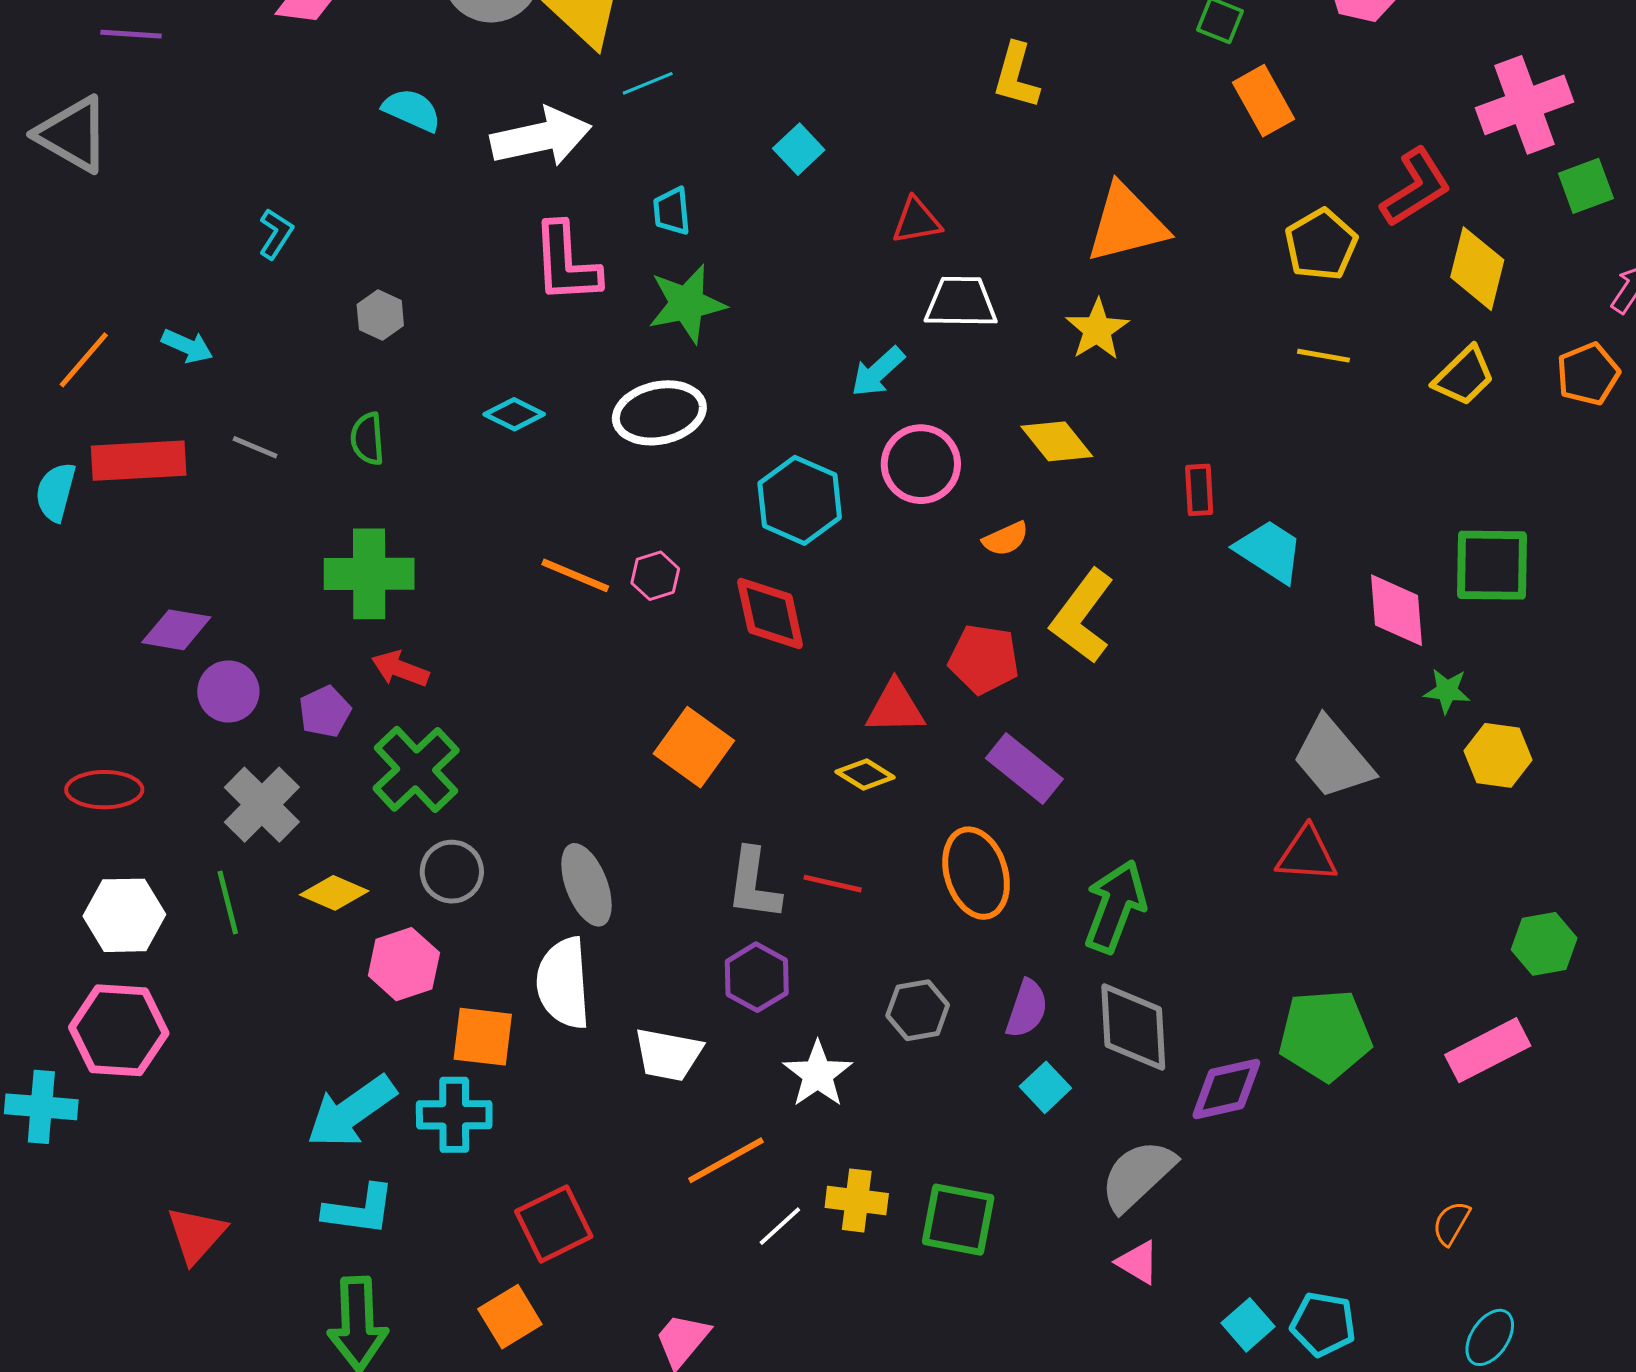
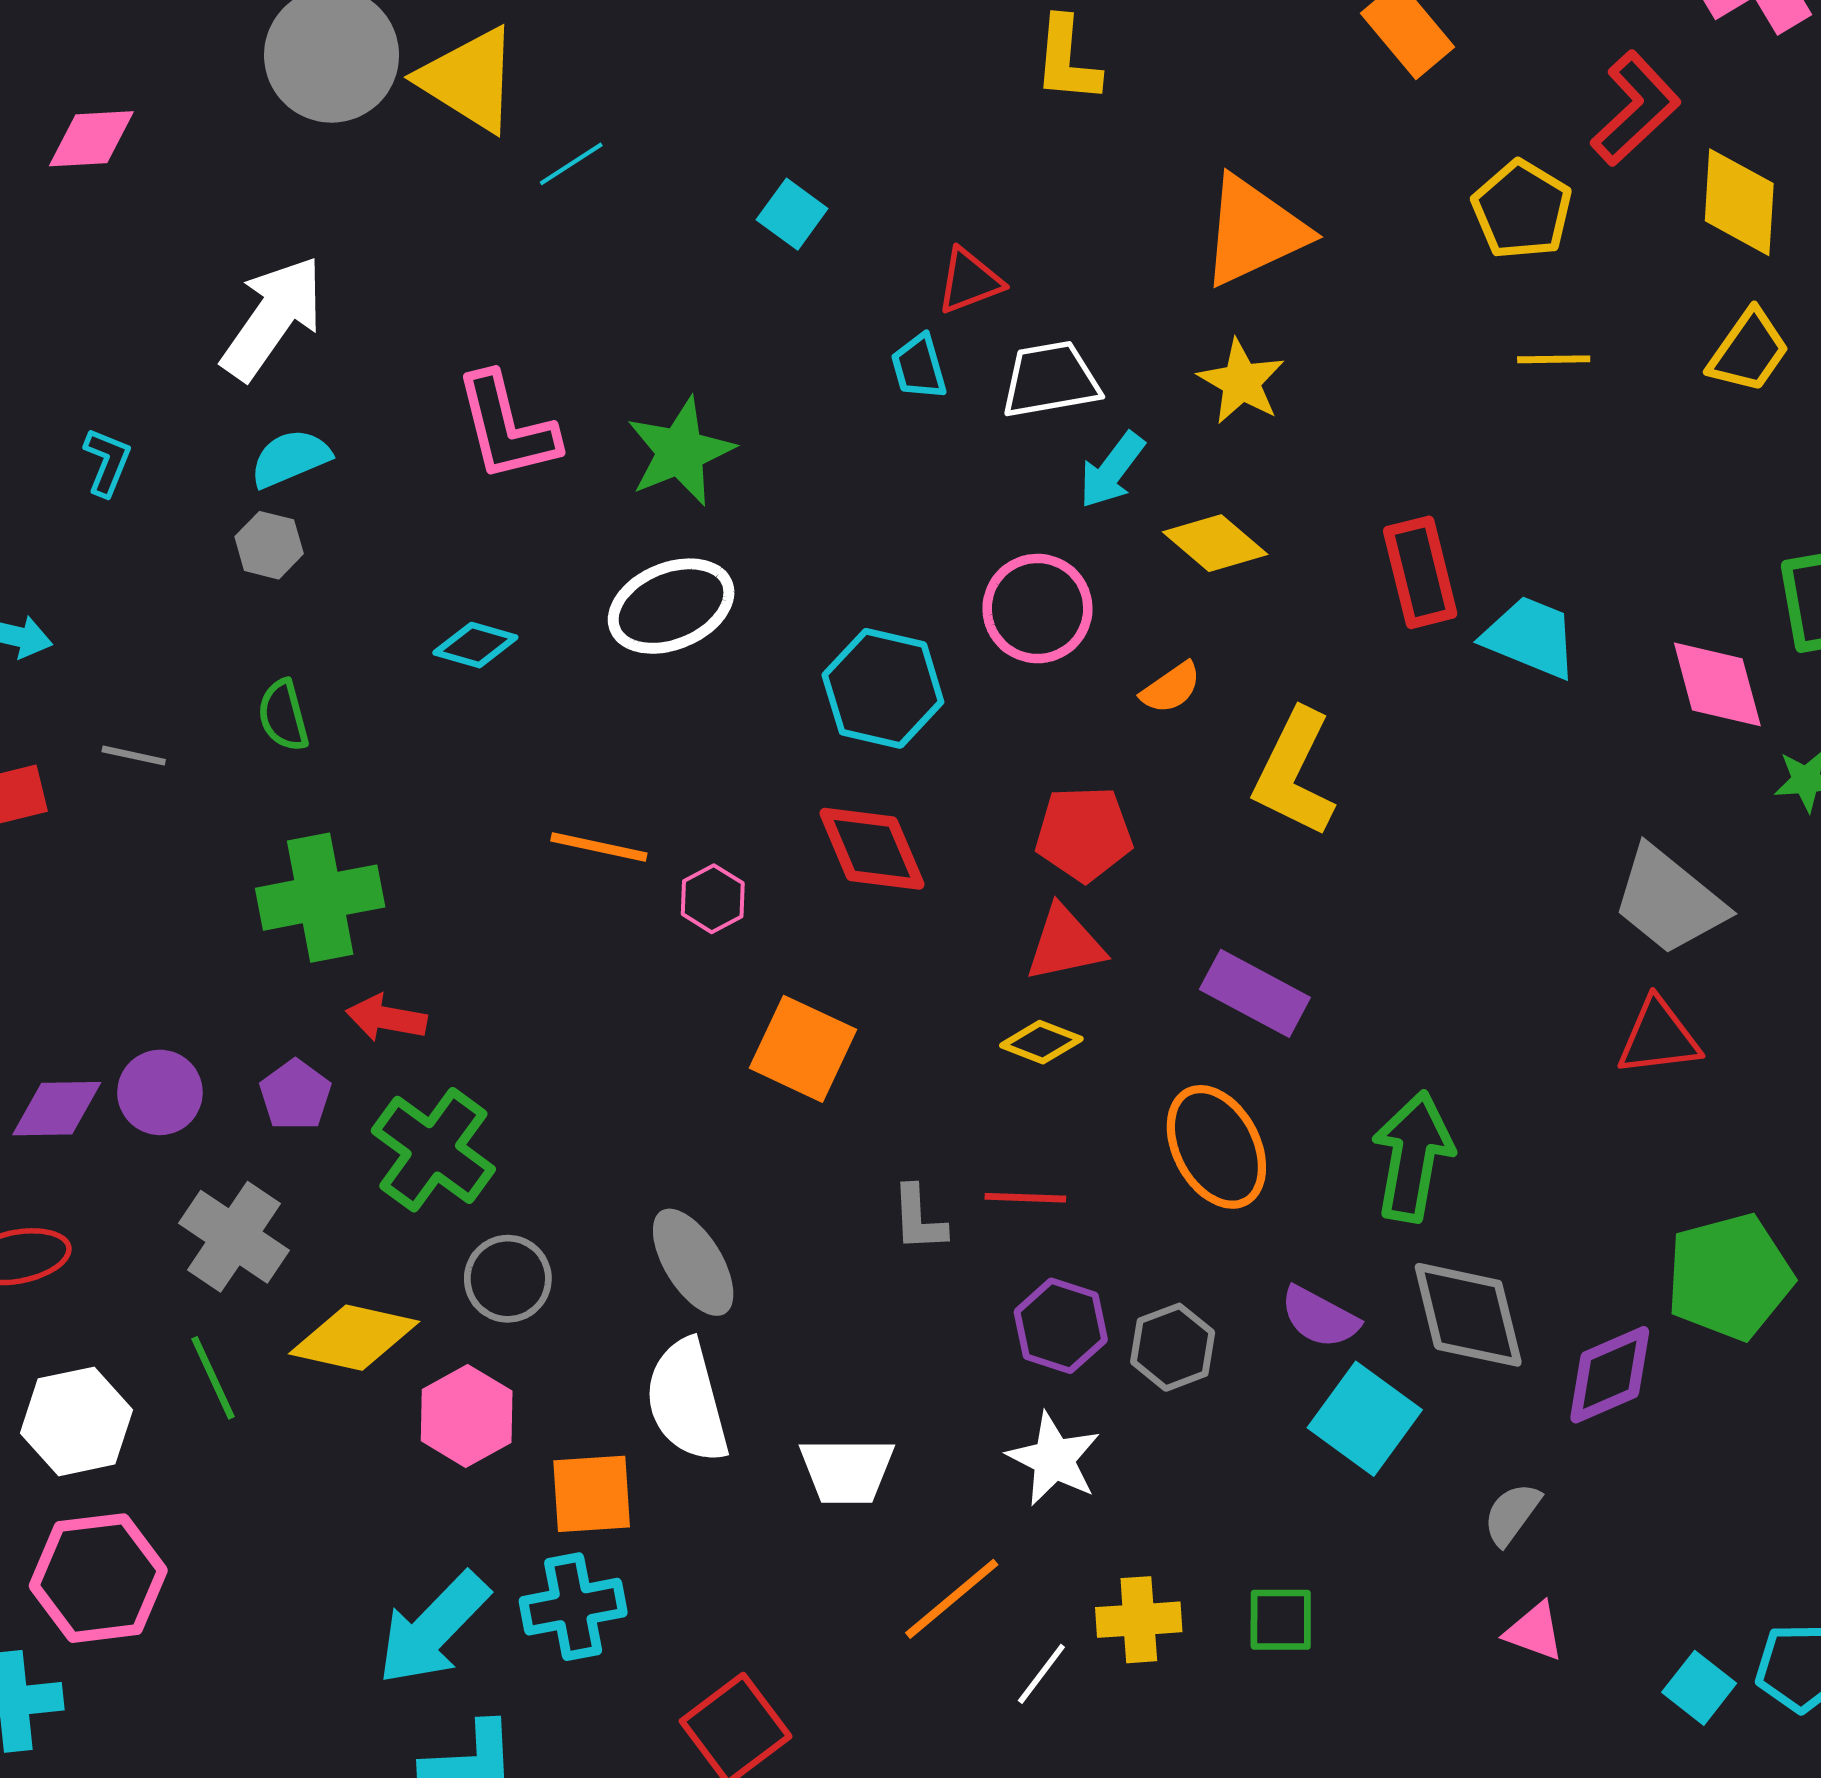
cyan semicircle: (412, 110) -> (290, 458), moved, turned -36
white arrow: (541, 137) -> (272, 318), moved, turned -32
cyan trapezoid: (672, 211) -> (919, 367), moved
cyan arrow: (878, 372) -> (1112, 470), moved
red rectangle: (1199, 490) -> (1420, 572), size x1.5
pink hexagon: (655, 576) -> (713, 899), moved
purple diamond: (176, 630) -> (57, 1109), moved
red pentagon: (984, 659) -> (1084, 834), moved
gray L-shape: (754, 884) -> (919, 1219), size x0.7
yellow diamond: (334, 893) -> (354, 1338), size x1.4
purple hexagon: (757, 977) -> (1061, 1326), moved
purple semicircle: (1027, 1009) -> (1320, 1317), turned 110
cyan square: (1045, 1087) -> (1365, 1419), size x1.6
gray semicircle: (1138, 1175) -> (1512, 1514), size x0.6
green square: (958, 1220) -> (1281, 1620), size x0.7

